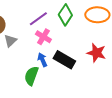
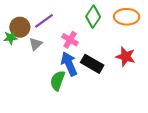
purple line: (38, 19) -> (44, 21), moved
blue arrow: (42, 60) -> (69, 64), size x1.6

